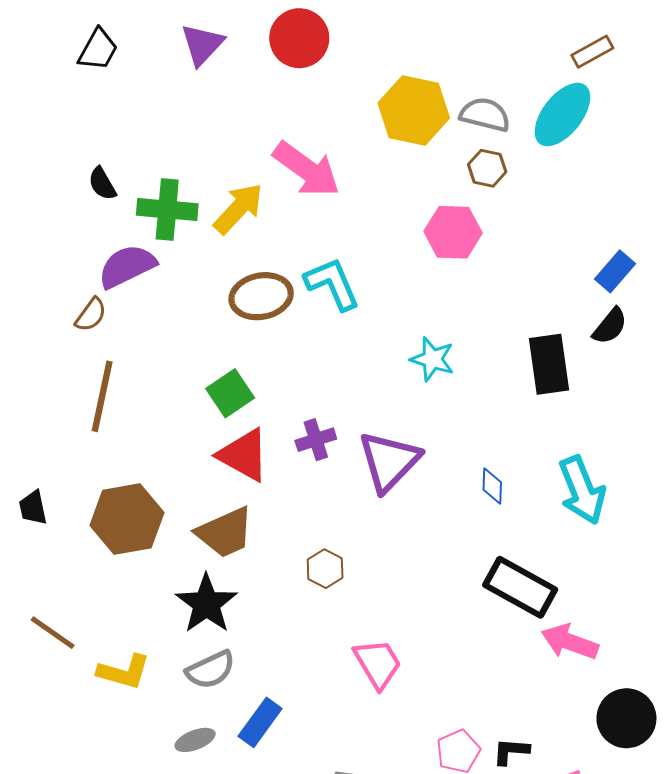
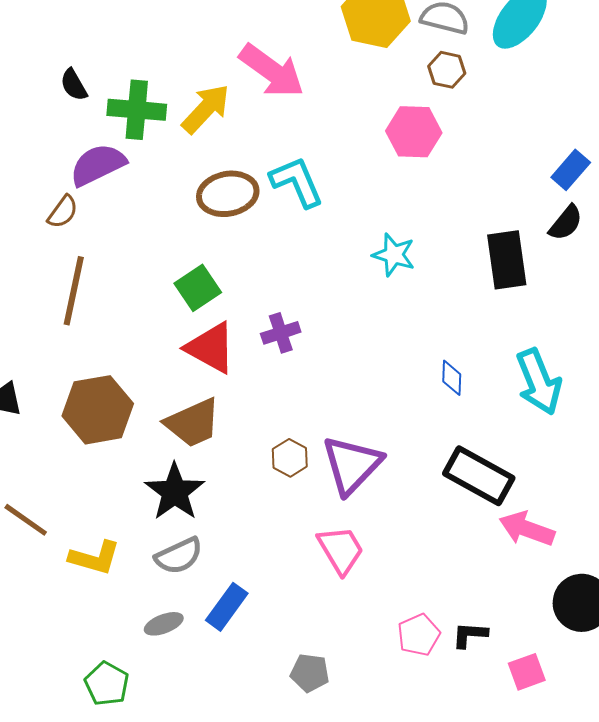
purple triangle: (389, 461) -> (352, 465), moved

